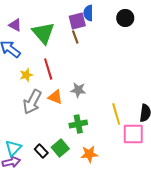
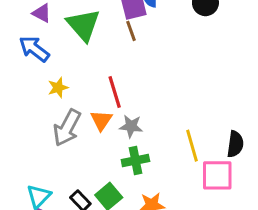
red line: (48, 69) -> (115, 92), moved
gray star: (78, 90) -> (131, 126), moved
orange triangle: (55, 97) -> (101, 120), turned 42

